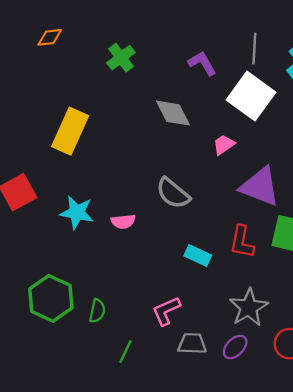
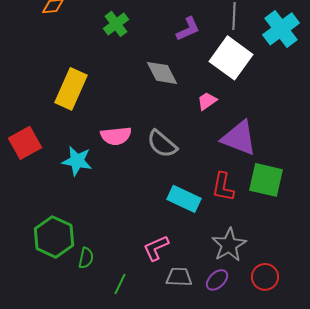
purple L-shape: (202, 63) -> (188, 29), turned 96
pink semicircle: (123, 222) -> (116, 136), moved, size x1.4
cyan rectangle: (198, 255) -> (184, 199), size x1.4
green semicircle: (97, 311) -> (86, 258), moved

